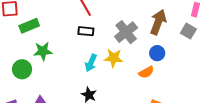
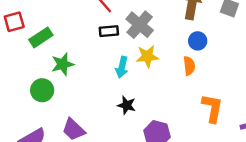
gray cross: (126, 32) -> (140, 25), moved
orange semicircle: (146, 72) -> (189, 66), turned -56

